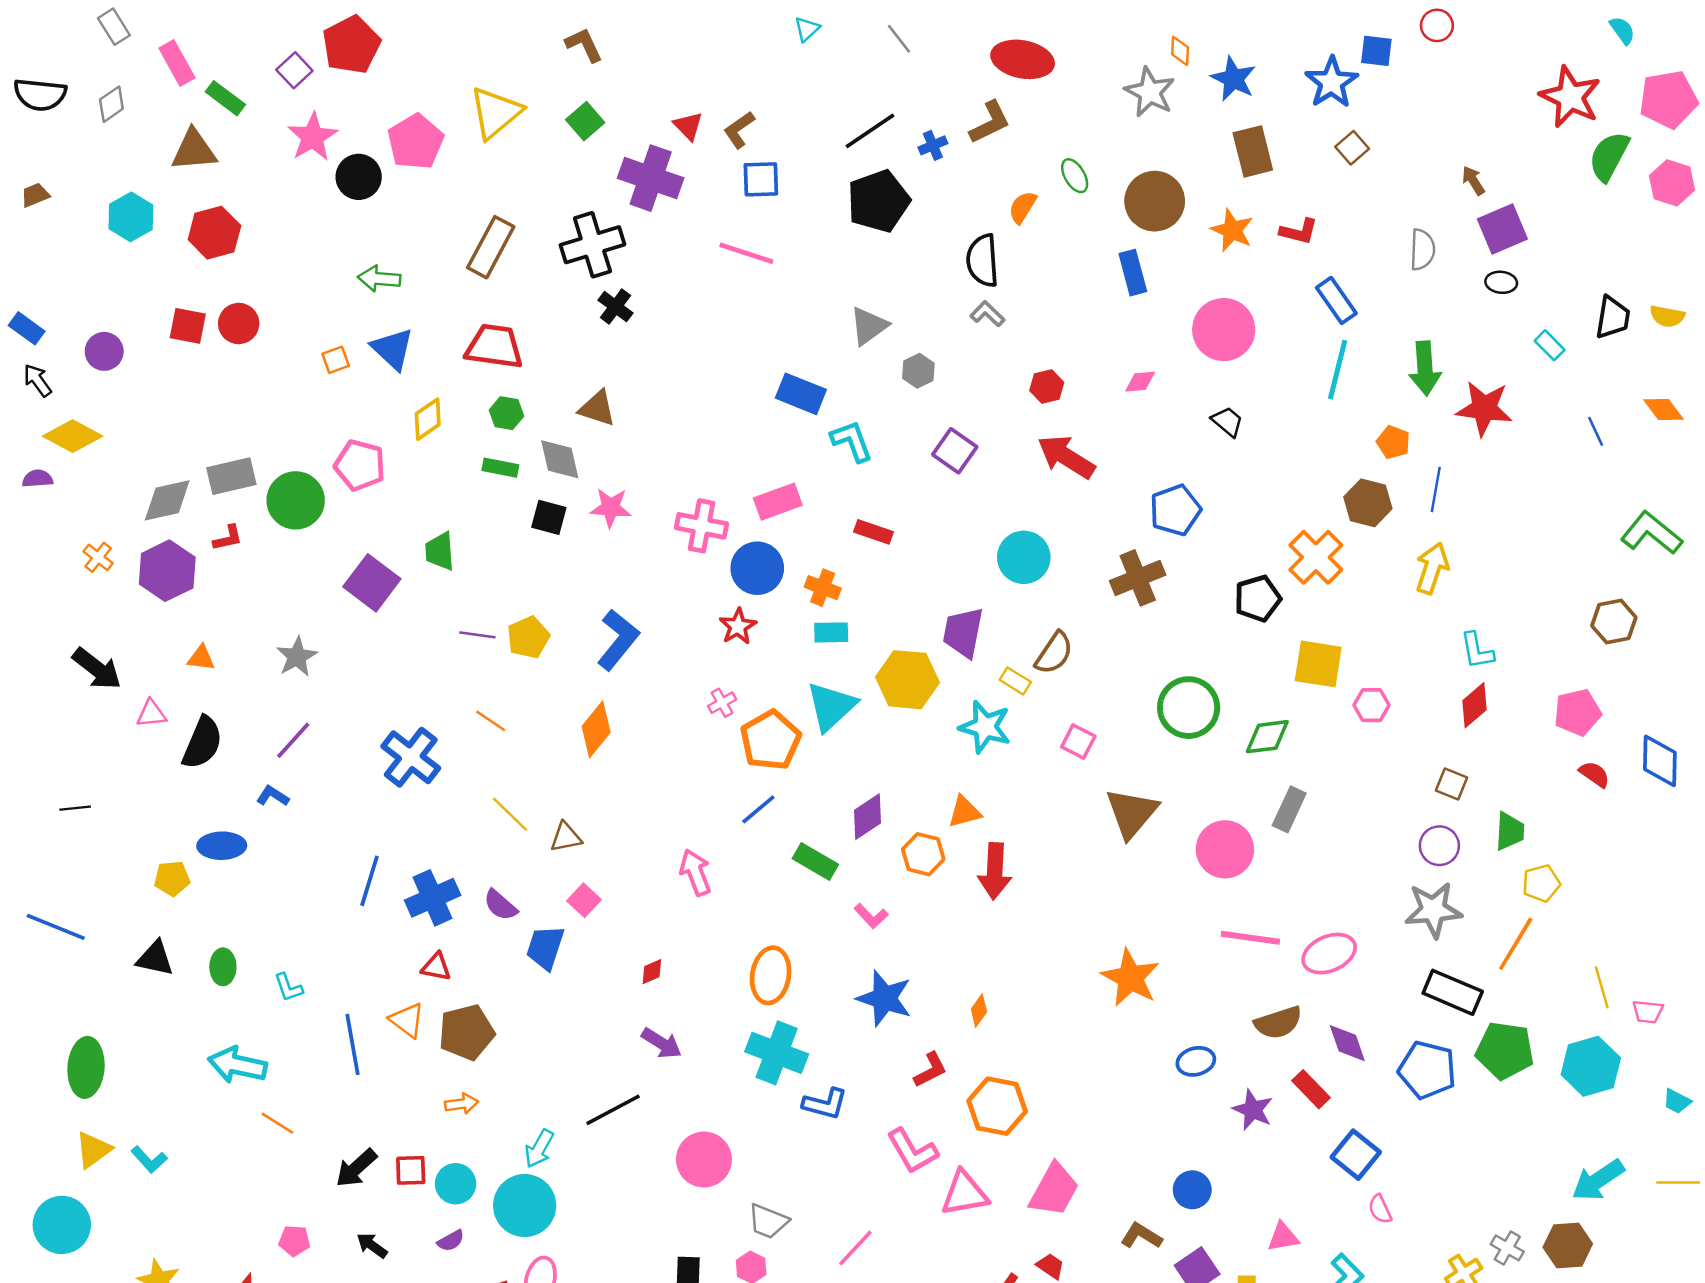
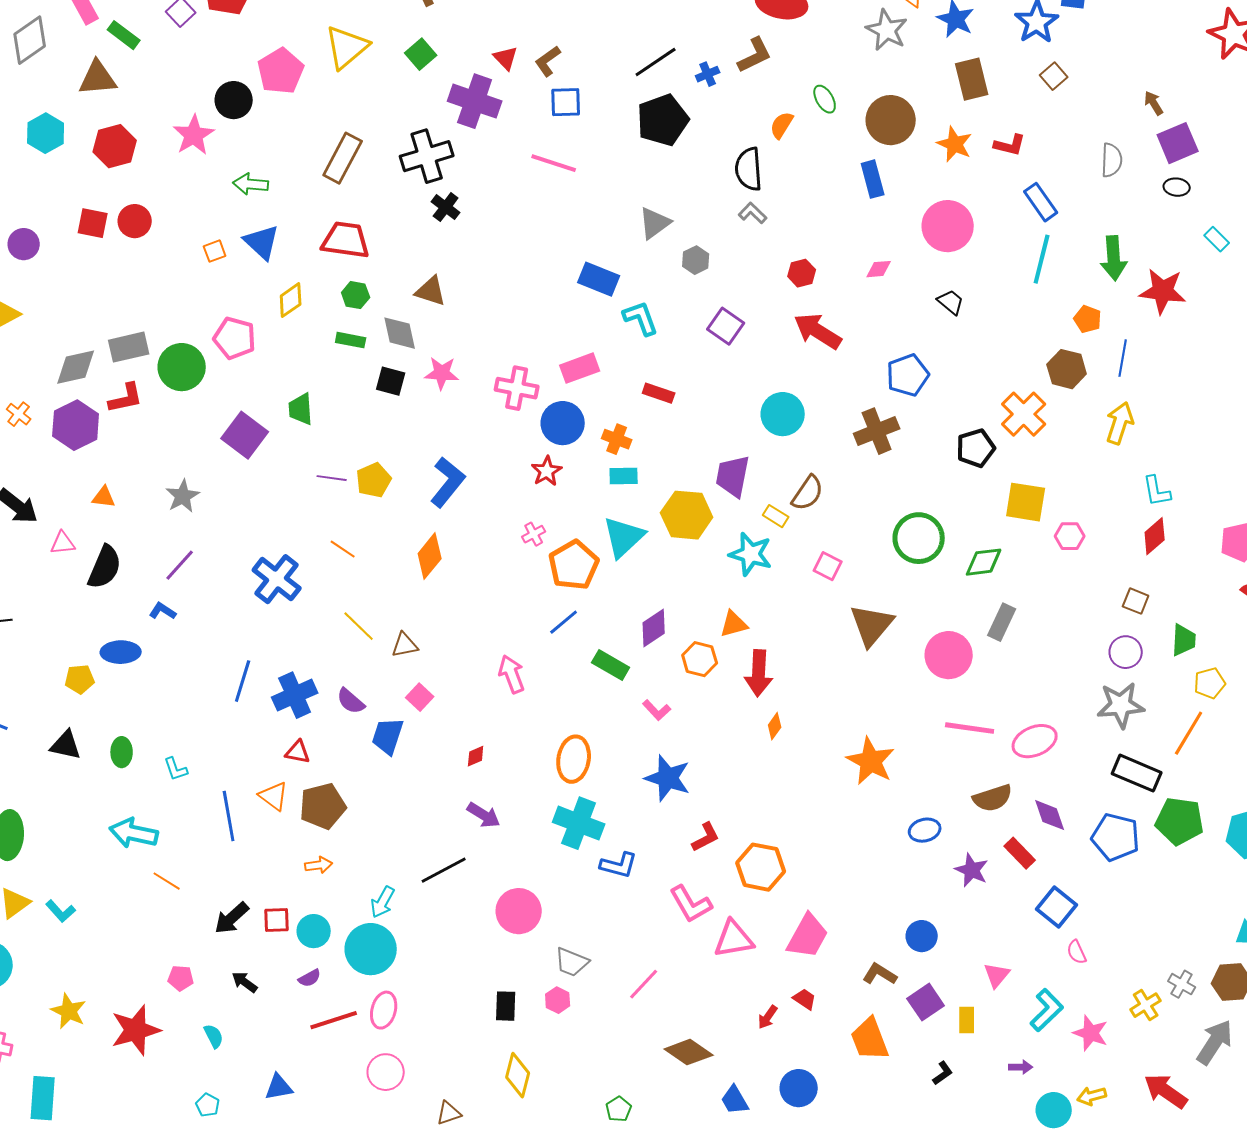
gray diamond: (111, 104) -> (30, 40), size x1.6
pink star: (313, 137) -> (194, 135), moved
red L-shape: (228, 538) -> (126, 398), size x1.4
orange diamond: (979, 1010) -> (775, 726), moved
pink triangle: (1283, 1237) -> (997, 975), turned -40

